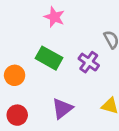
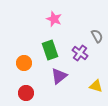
green rectangle: (49, 58) -> (50, 50), turned 42
purple triangle: (62, 108) -> (59, 76), moved

